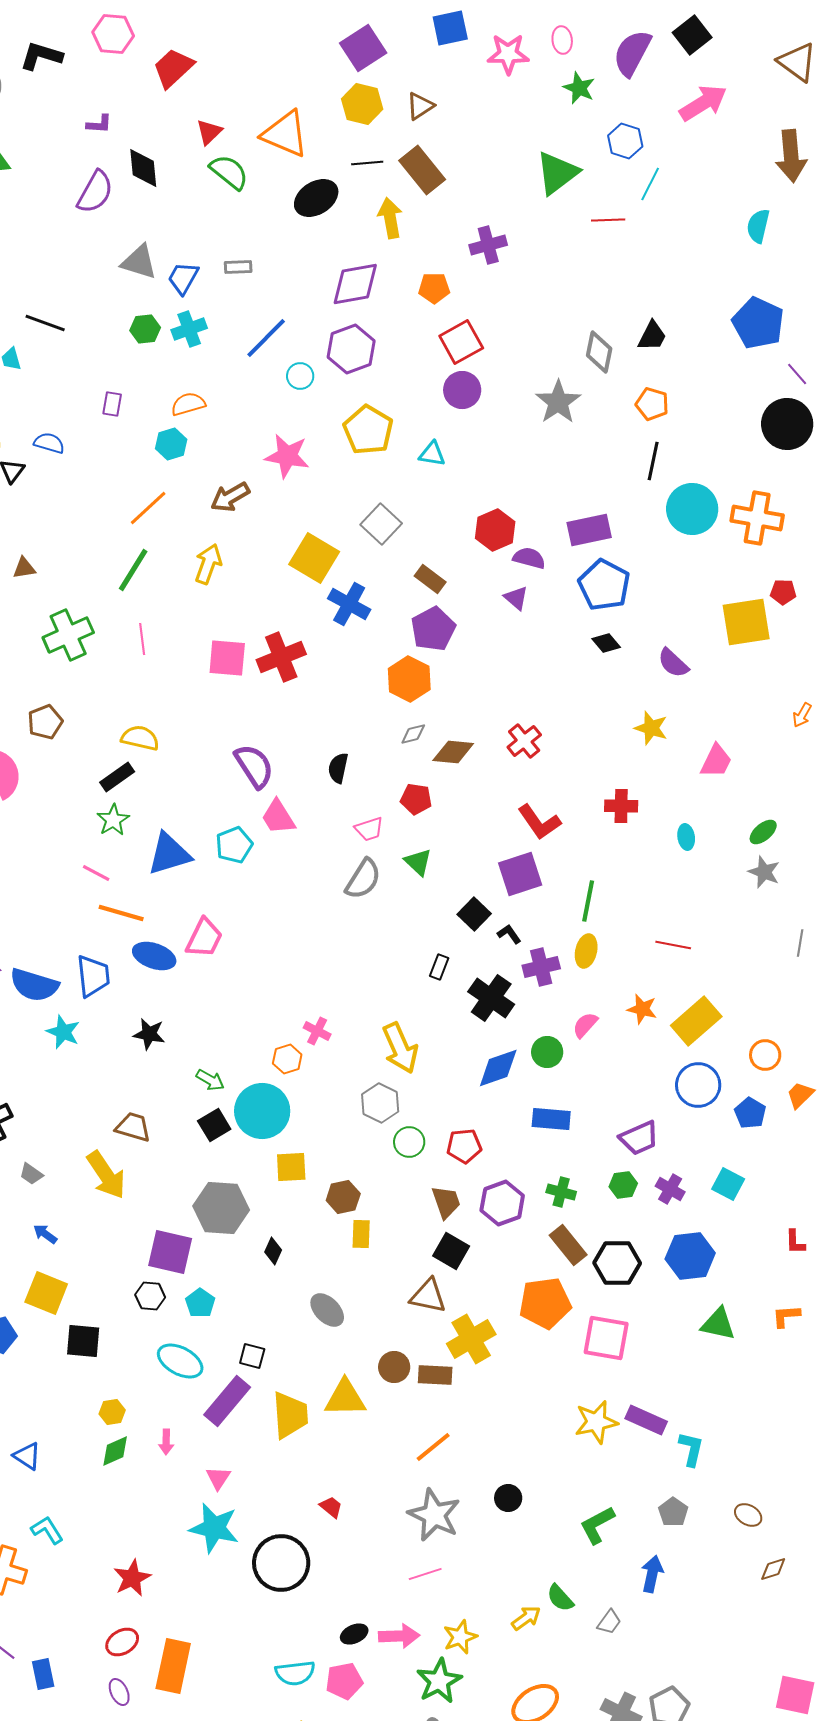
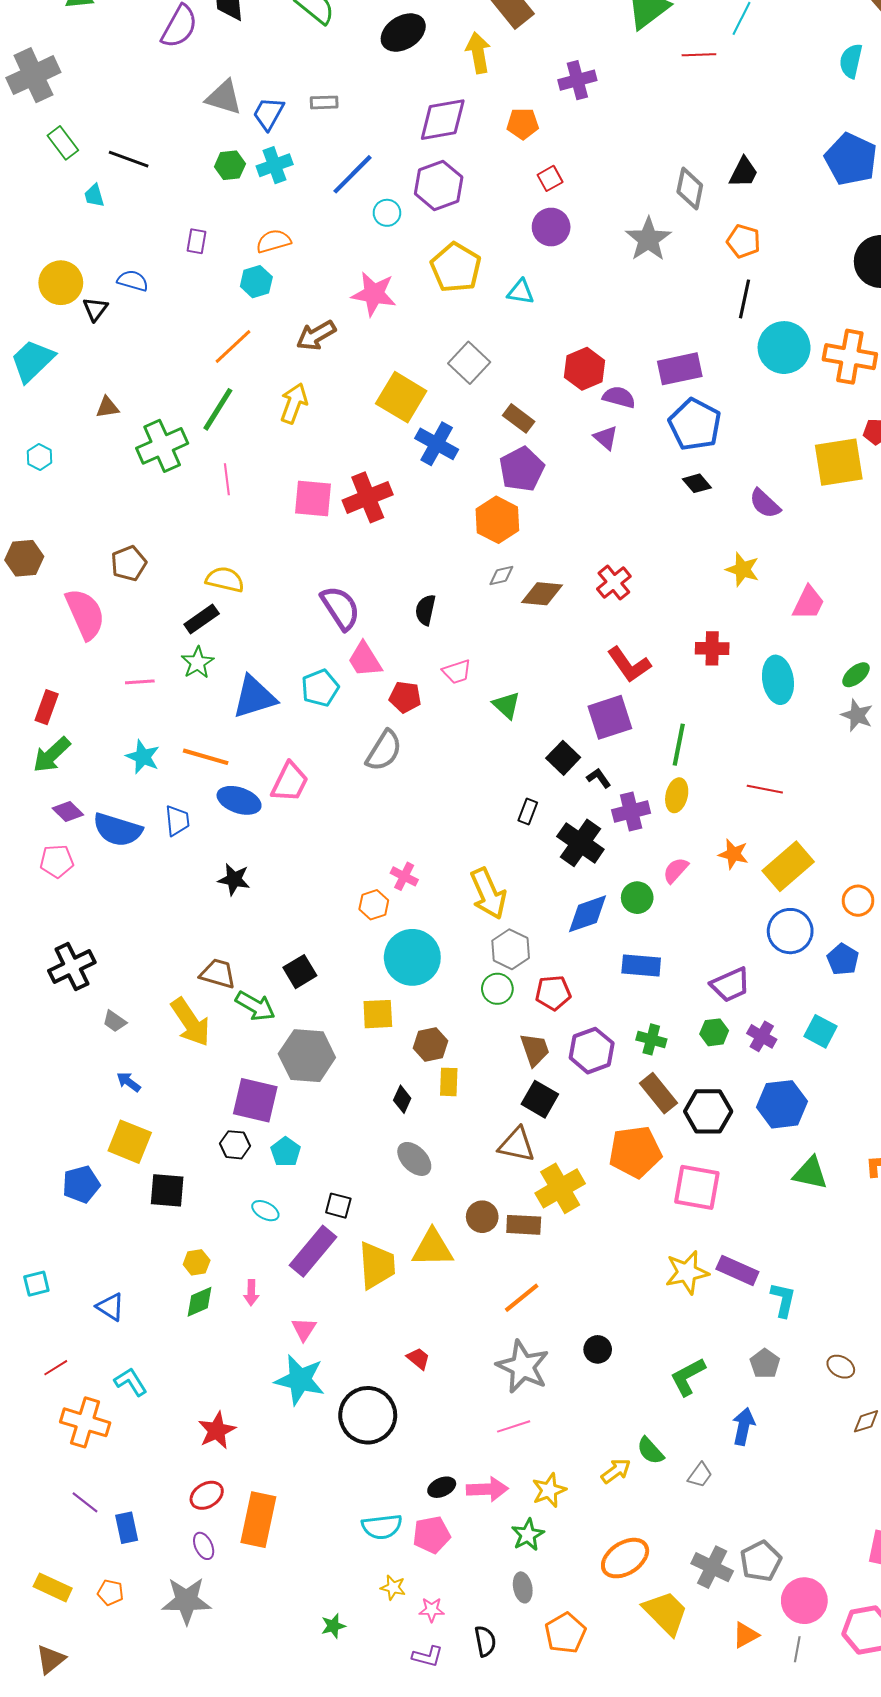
red square: (461, 342) -> (550, 178), size x0.6
green cross: (68, 635) -> (162, 446), moved
red pentagon: (416, 799) -> (405, 697), moved
cyan ellipse: (686, 837) -> (778, 680), size x1.8
pink line: (96, 873) -> (140, 682), moved, turned -32
gray semicircle: (363, 879) -> (384, 751), moved
blue trapezoid: (93, 976) -> (177, 821), size x0.7
cyan star: (63, 1032) -> (143, 757), moved
green arrow: (210, 1080) -> (255, 1006), moved, size x1.4
gray hexagon: (380, 1103) -> (511, 949), moved
cyan circle: (262, 1111) -> (412, 957), moved
black diamond: (273, 1251) -> (402, 1099), moved
cyan ellipse: (180, 1361) -> (265, 1211), size x0.6
green star: (439, 1681) -> (528, 1535), size x0.7

